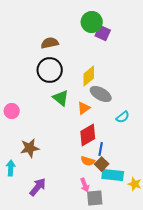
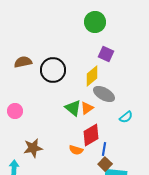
purple square: (103, 33) -> (106, 54), moved
brown semicircle: (50, 43) -> (23, 62), moved
green triangle: (61, 98) -> (73, 108), moved
orange semicircle: (88, 161) -> (76, 150), moved

